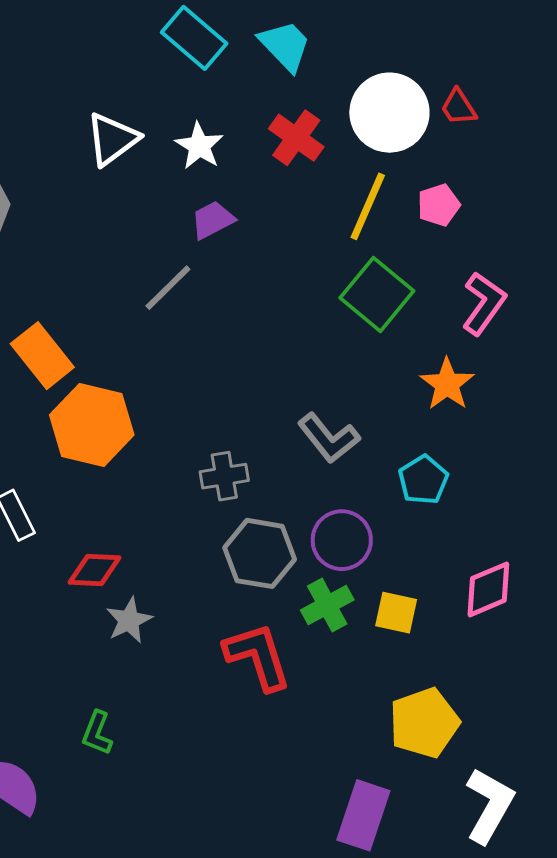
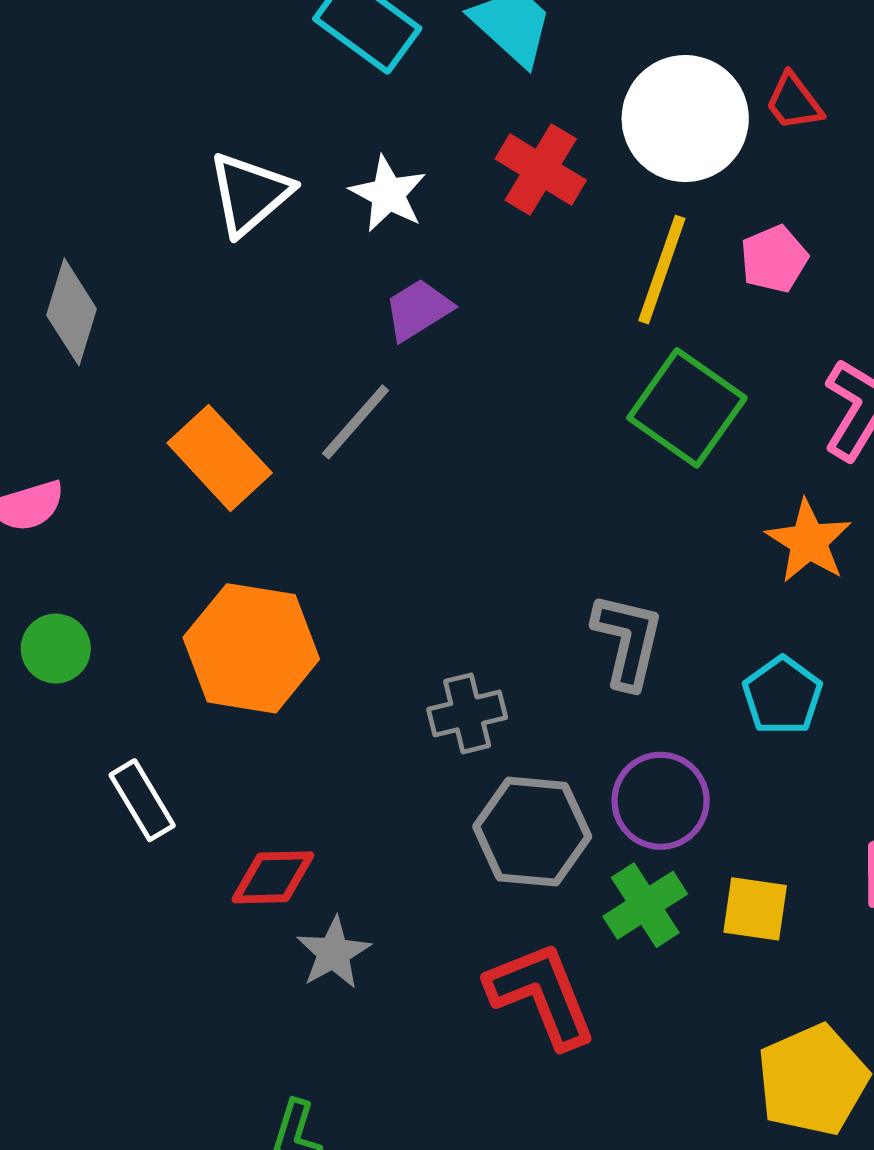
orange rectangle: (42, 356) -> (220, 458), moved
gray L-shape: (329, 438) -> (628, 641), turned -124

